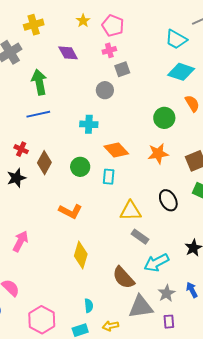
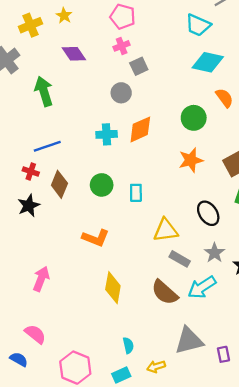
yellow star: (83, 21) -> (64, 16), moved
blue line: (38, 114) -> (47, 146), moved
orange diamond: (116, 150) -> (140, 129), moved, turned -65
brown semicircle: (123, 278) -> (165, 292), moved
gray star: (167, 293) -> (215, 253), moved

